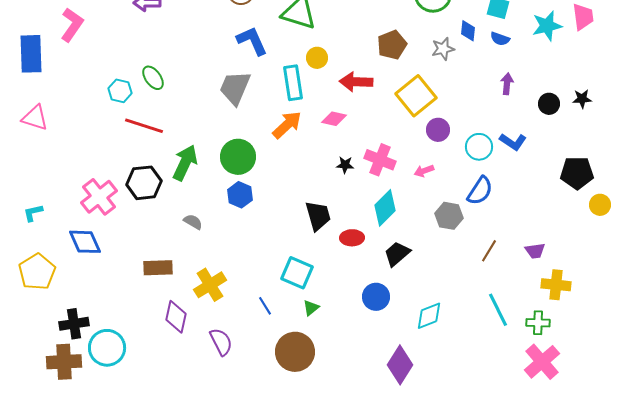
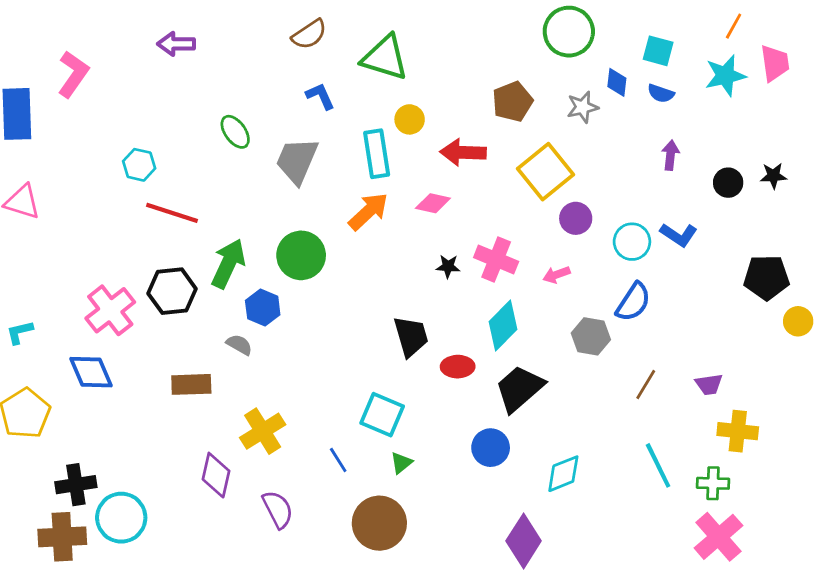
blue L-shape: (252, 41) -> (320, 96), size x0.7
green ellipse: (153, 78) -> (235, 132), moved
blue hexagon: (240, 195) -> (263, 308), moved
black trapezoid: (397, 254) -> (519, 389), size x1.4
brown rectangle: (158, 268) -> (191, 384), moved

